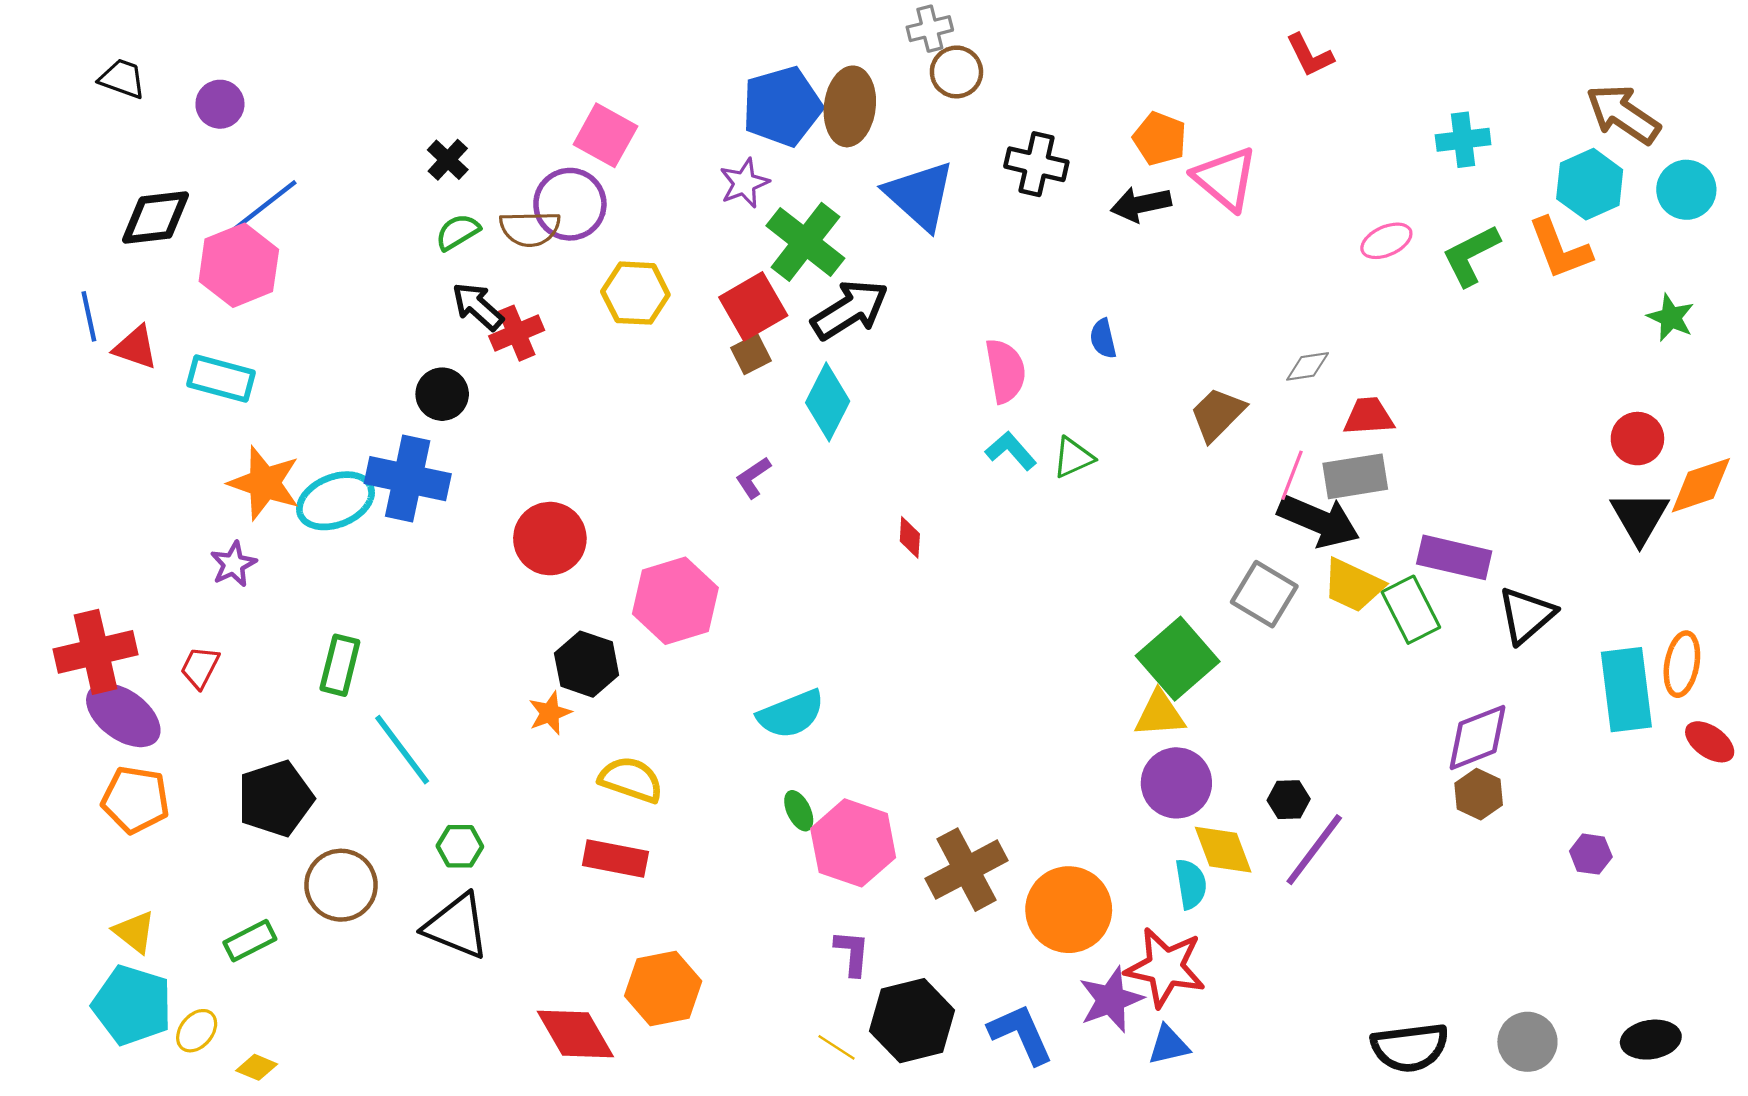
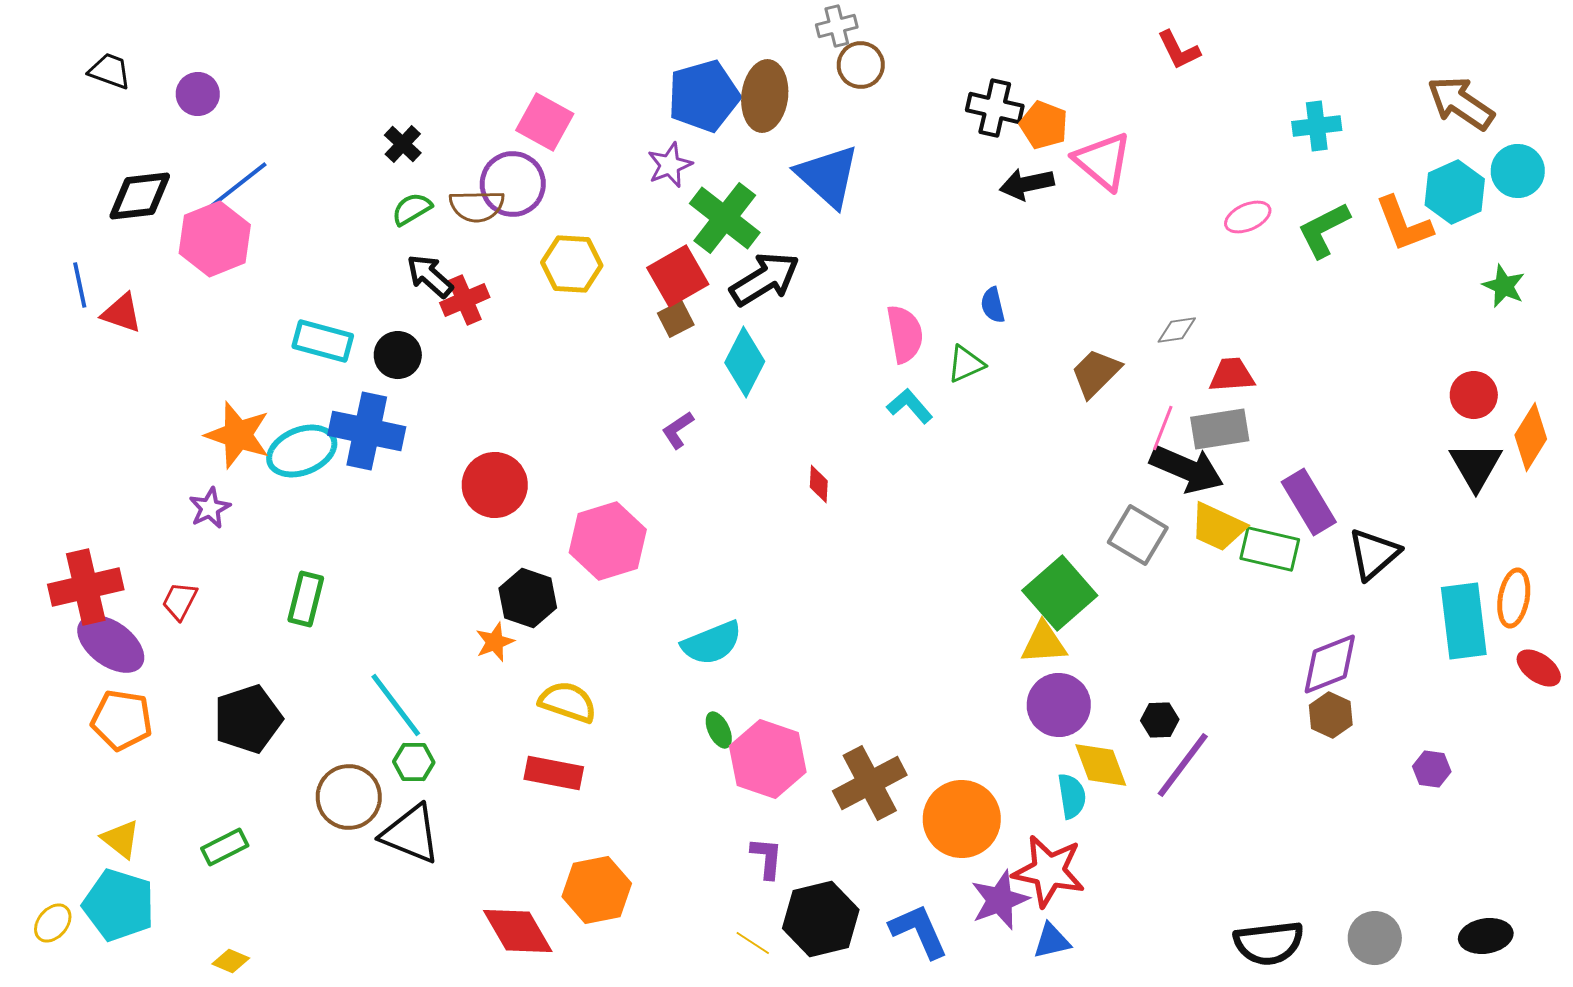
black cross: (1036, 164) -> (995, 108), moved
cyan hexagon: (1590, 184) -> (1455, 192), moved
cyan rectangle: (221, 379) -> (323, 341), moved
green triangle: (1073, 457) -> (966, 364), moved
orange diamond: (1701, 485) -> (1531, 437), turned -40
purple rectangle: (1454, 557) -> (1309, 502), turned 46
green rectangle: (1411, 610) -> (1270, 549), turned -50
cyan line: (402, 750) -> (396, 705), moved
brown circle: (341, 885) -> (349, 797), moved
yellow ellipse: (197, 1031) -> (53, 923), moved

